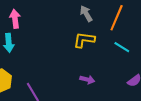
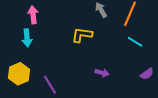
yellow L-shape: (84, 40) -> (82, 35), moved

